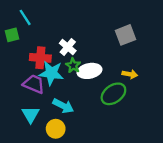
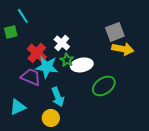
red cross: (40, 58) -> (37, 53), turned 36
yellow arrow: (130, 74) -> (123, 49), moved, size x1.5
cyan arrow: (63, 106) -> (58, 97), turned 42
cyan triangle: (31, 115) -> (18, 107), moved, turned 36

